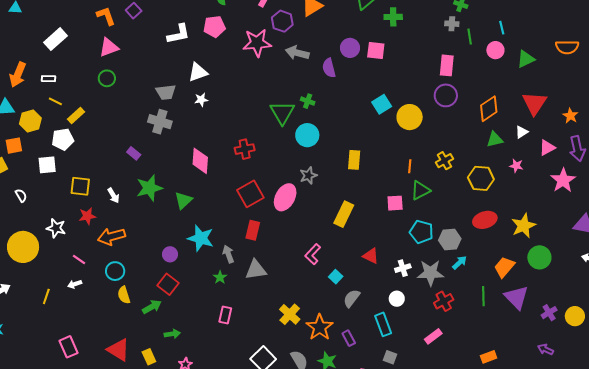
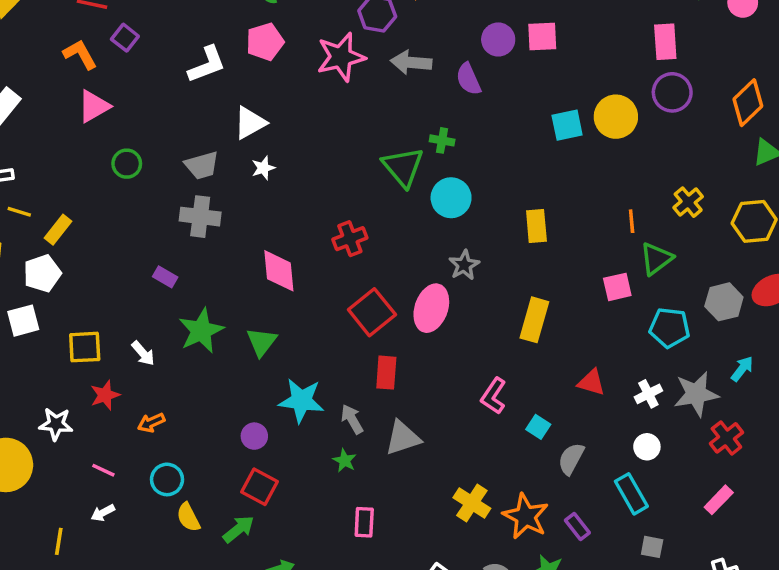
green circle: (107, 78) -> (127, 164), moved
cyan square: (382, 104) -> (567, 125), turned 30
yellow circle: (410, 117) -> (616, 117), moved
orange arrow: (111, 237) -> (151, 423), size x0.6
gray hexagon: (450, 240) -> (724, 302), moved

